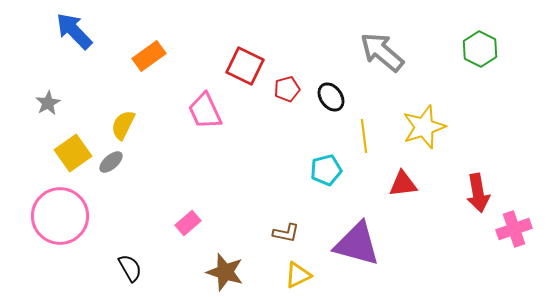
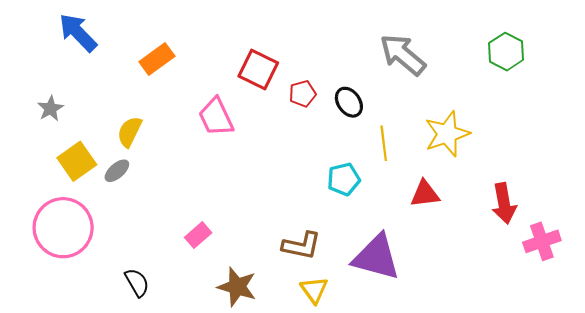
brown L-shape: (286, 233) -> (301, 246), size x1.4
yellow triangle: (298, 275) -> (314, 290), turned -40

